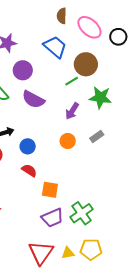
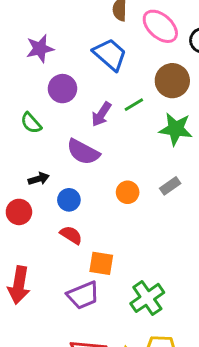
brown circle: (86, 64) -> (172, 81), moved
purple semicircle: (33, 99) -> (83, 152), moved
purple arrow: (72, 111) -> (101, 114), moved
purple trapezoid: (52, 218) -> (83, 295), moved

